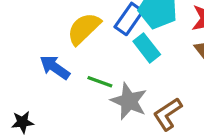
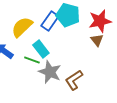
cyan rectangle: (147, 48) -> (41, 49), moved

